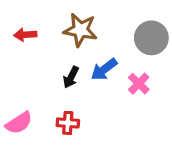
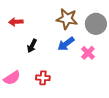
brown star: (80, 30) -> (67, 19), moved
black arrow: (71, 77) -> (32, 46), moved

